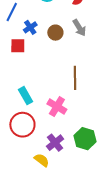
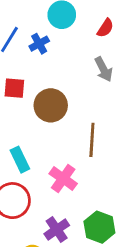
blue cross: (30, 27) -> (39, 44), moved
brown circle: (55, 33) -> (51, 105), moved, size x1.5

